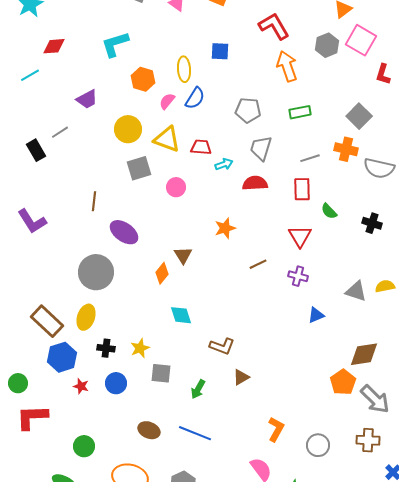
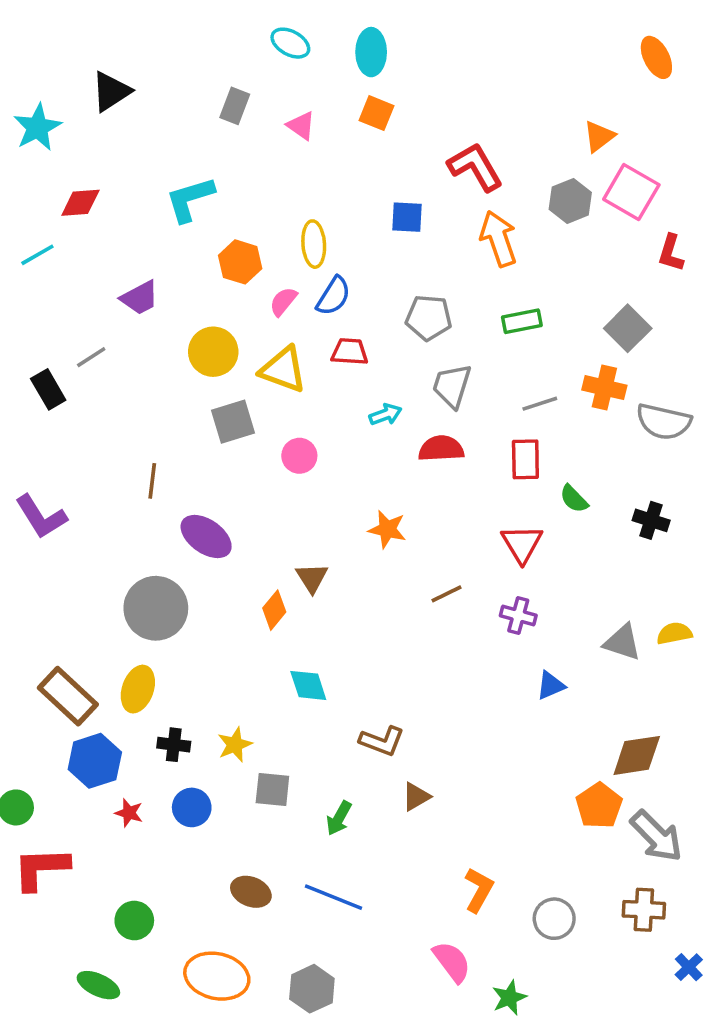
blue square: (220, 51) -> (407, 217), moved
red trapezoid: (201, 147) -> (350, 352), moved
orange star: (225, 228) -> (387, 529), turned 30

